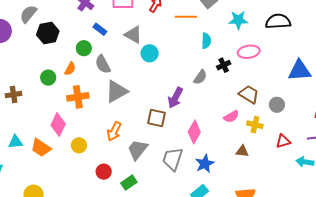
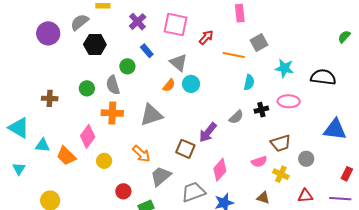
gray semicircle: (103, 64) -> (113, 85), moved
orange semicircle: (70, 69) -> (169, 85), moved
brown trapezoid: (249, 94) -> (281, 143), turned 120
orange arrow: (114, 131) -> (141, 154), turned -84
gray trapezoid: (173, 159) -> (193, 192), turned 40

